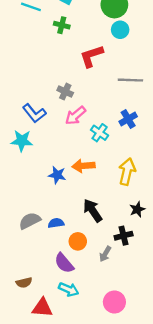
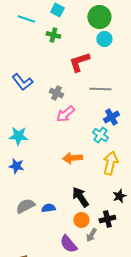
gray line: (130, 80) -> (100, 89), moved
blue L-shape: (34, 113) -> (22, 82), moved
cyan cross: (100, 133) -> (100, 135), moved
blue star: (57, 175) -> (16, 166), moved
orange circle: (78, 241) -> (81, 220), moved
purple semicircle: (64, 263) -> (68, 244), moved

